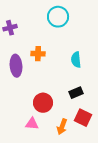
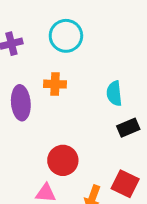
cyan circle: (58, 17) -> (66, 36), moved
black rectangle: (76, 93) -> (128, 128), moved

